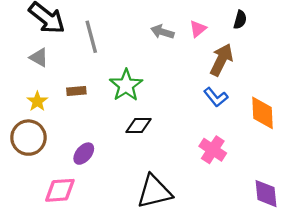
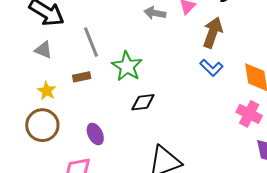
gray line: (91, 37) -> (91, 42), moved
pink cross: (213, 150) -> (249, 114), moved
purple ellipse: (84, 154) -> (95, 134), turned -60

